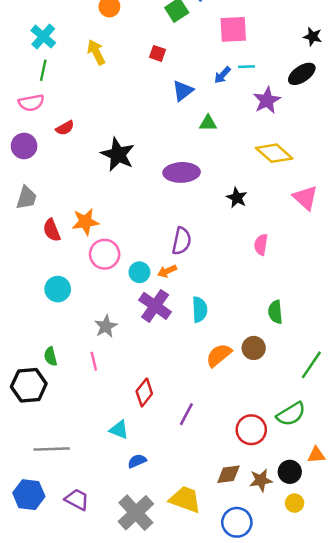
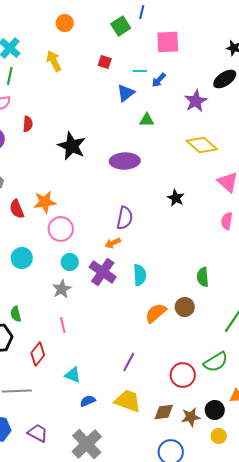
cyan line: (246, 67) -> (140, 71), moved
red semicircle: (65, 128) -> (28, 124), turned -56
black star: (237, 198) -> (176, 198), moved
pink semicircle: (261, 245) -> (227, 221), moved
cyan circle: (139, 272) -> (70, 262), moved
pink line: (94, 361) -> (63, 325), moved
red diamond: (144, 392) -> (38, 354), moved
yellow trapezoid: (185, 499) -> (128, 401), moved

